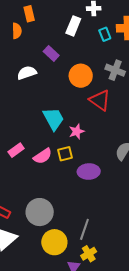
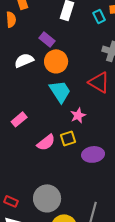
orange circle: (81, 76) -> (56, 61), moved
cyan trapezoid: (53, 119) -> (60, 91), moved
pink rectangle: (16, 150) -> (19, 119), moved

